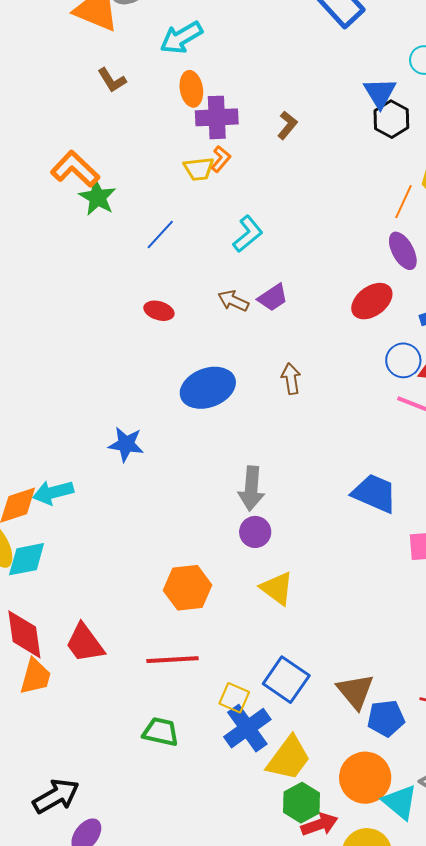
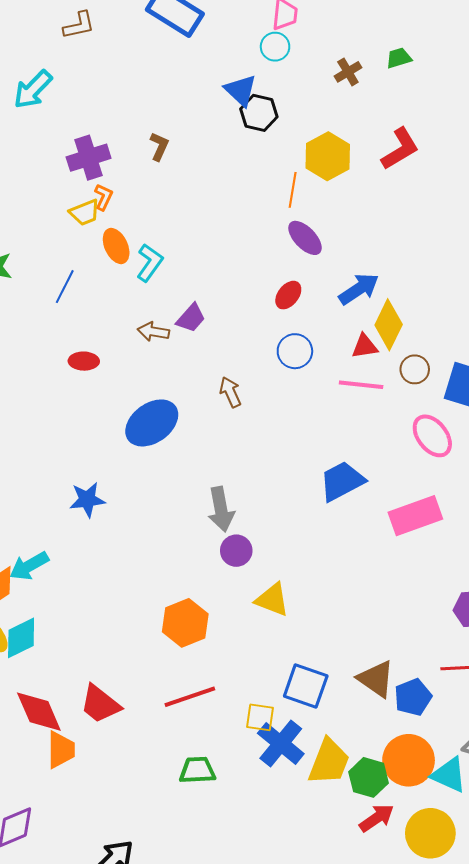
orange ellipse: (191, 89) -> (116, 246), moved
red ellipse: (372, 301) -> (288, 295), size x0.7
blue circle: (403, 360) -> (295, 351), moved
blue trapezoid: (374, 493) -> (342, 481), turned -36
green hexagon: (301, 803) -> (369, 777), moved

